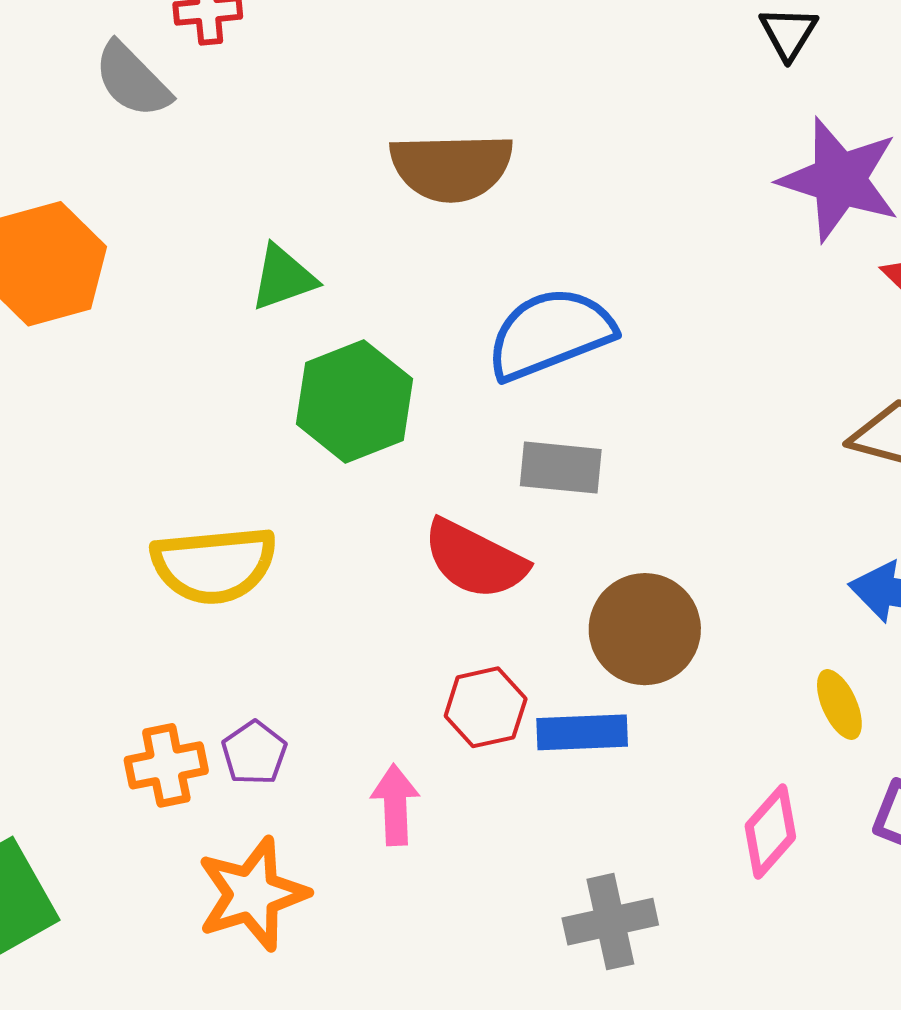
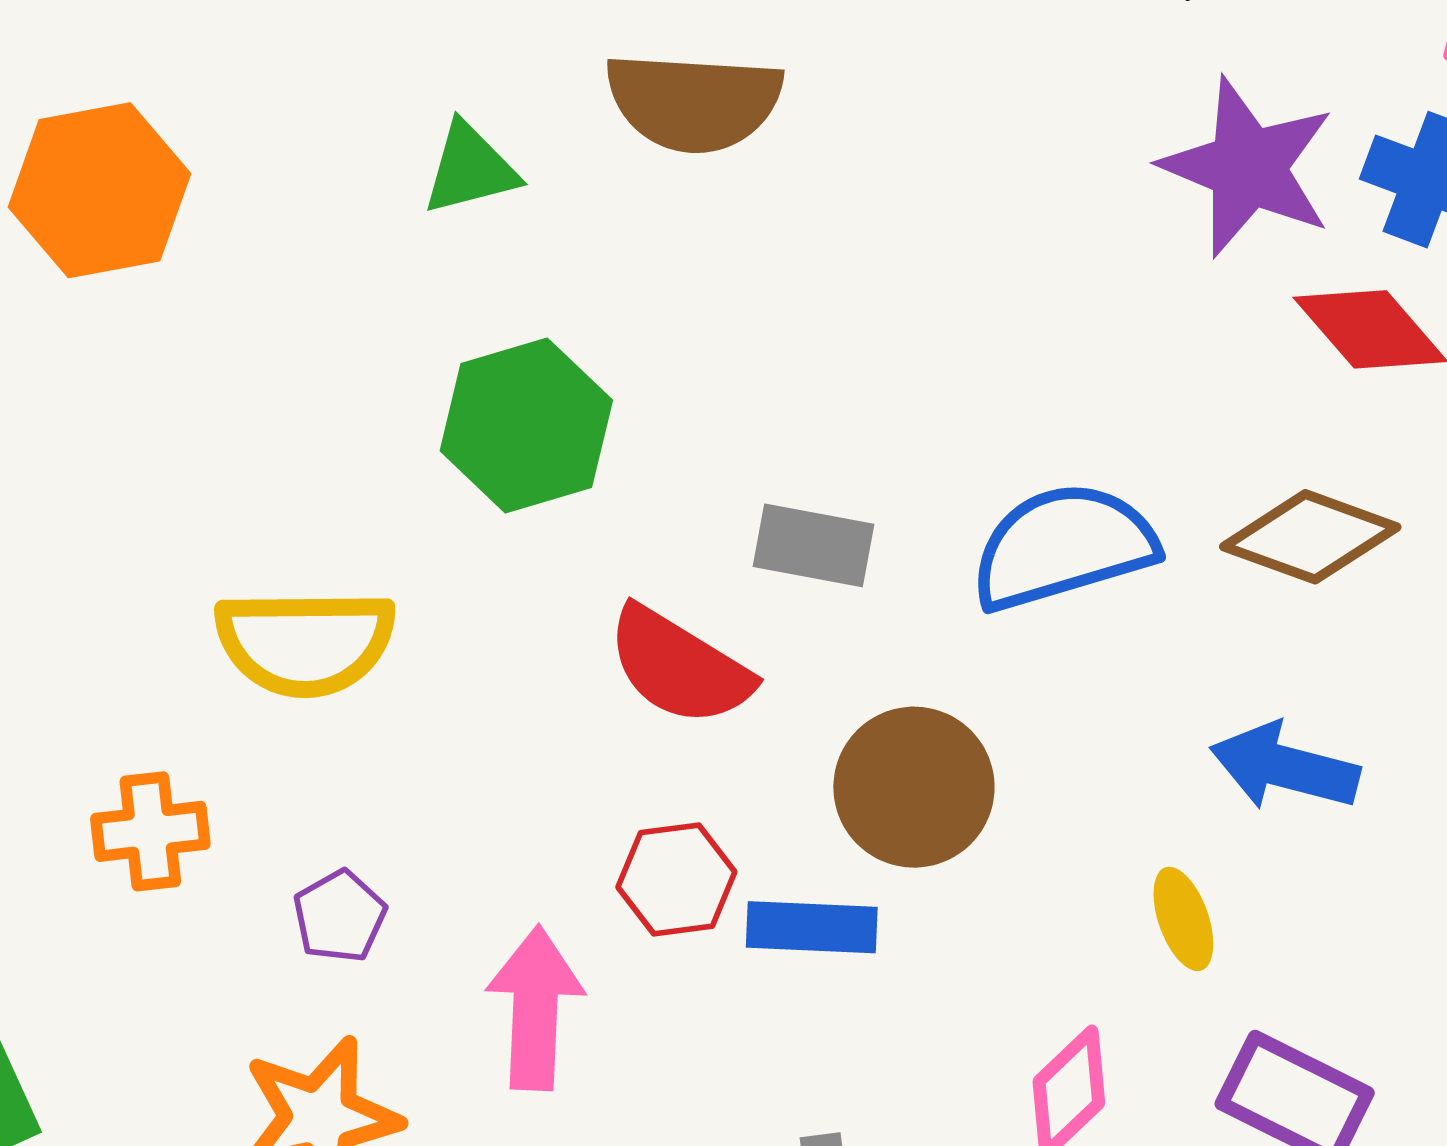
green triangle: (283, 278) -> (470, 169), moved
blue semicircle: (550, 334) -> (1063, 546), moved
orange cross: (166, 765) -> (150, 831), moved
pink arrow: (395, 805) -> (535, 1008), size x1.4

